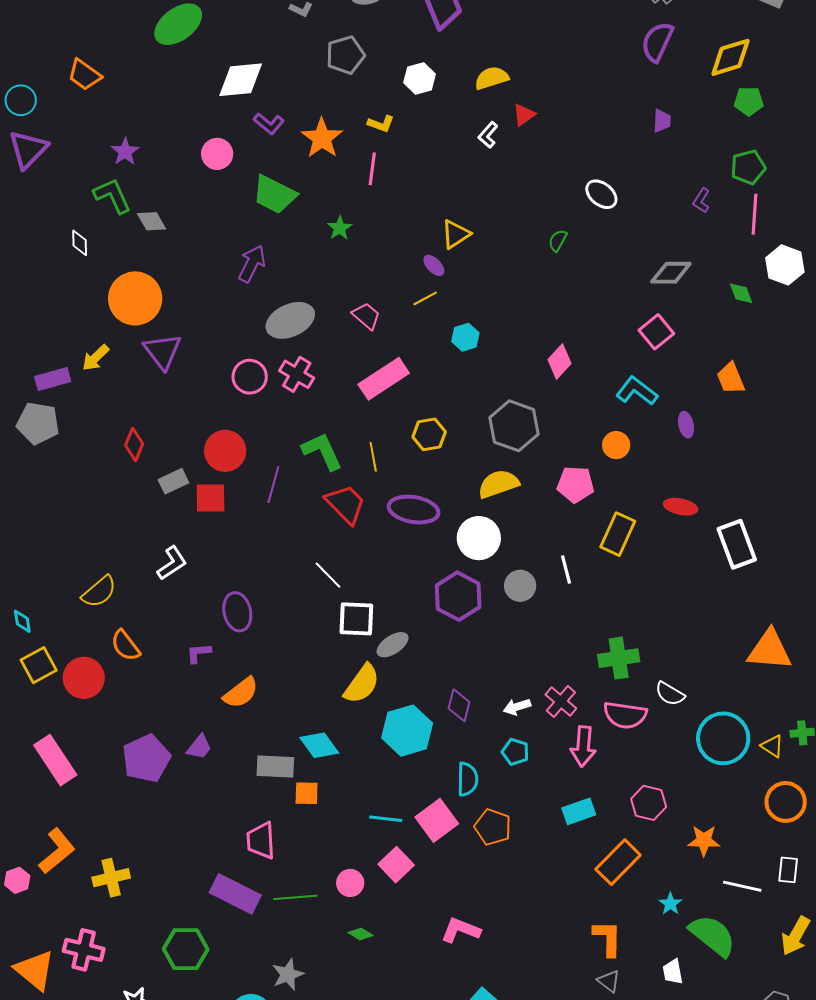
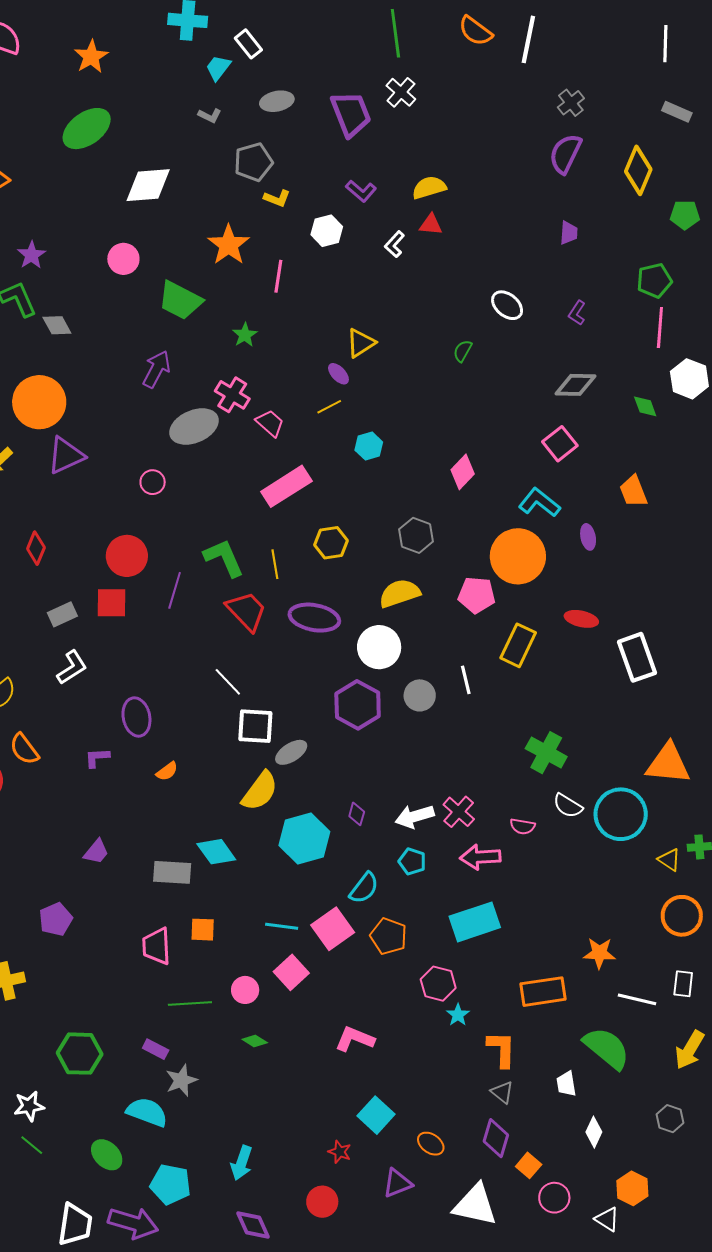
yellow diamond: (730, 57) -> (638, 170), turned -51
white hexagon: (420, 78) -> (327, 231), moved
yellow semicircle: (492, 78) -> (429, 188), moved
green pentagon: (749, 101) -> (685, 215), moved
red triangle: (524, 115) -> (431, 225), turned 40
purple L-shape: (269, 124) -> (361, 191), moved
yellow L-shape: (381, 124) -> (277, 198), moved
purple L-shape: (701, 201) -> (577, 313), moved
purple triangle: (162, 351) -> (66, 455), turned 42
pink cross: (297, 374) -> (232, 395), moved
pink circle: (250, 377) -> (153, 482), size x0.7
gray hexagon: (514, 426) -> (416, 535), size x0.7
orange circle: (616, 445) -> (518, 556), size x2.0
gray rectangle: (173, 481) -> (62, 614), moved
green cross: (619, 658) -> (546, 753), moved, turned 36
orange semicircle: (241, 693) -> (167, 771), moved, size x0.6
purple diamond: (459, 705) -> (357, 814), size x0.7
white arrow: (517, 707) -> (415, 816), size x1.4
pink semicircle: (625, 715) -> (523, 826), size x0.6
cyan circle: (723, 738) -> (621, 814), moved
pink arrow: (583, 746) -> (480, 857), turned 81
purple pentagon: (146, 758) -> (56, 919), moved, size x0.7
cyan semicircle: (467, 779) -> (364, 888), turned 36
orange square: (307, 793) -> (203, 930), moved
pink hexagon: (649, 803) -> (438, 984), moved
cyan rectangle: (579, 811) -> (475, 922), size x1.5
orange rectangle: (618, 862) -> (543, 992), moved, turned 36
purple rectangle: (235, 894) -> (156, 1049), moved, size x0.5
cyan star: (670, 904) -> (458, 1015), moved

